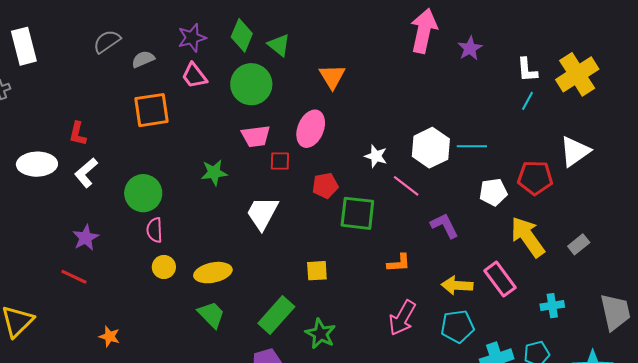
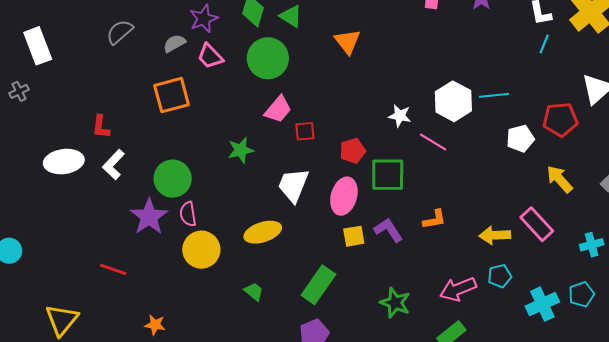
gray semicircle: (143, 59) -> (174, 43), moved
pink ellipse: (311, 129) -> (344, 196), moved
pink trapezoid: (256, 136) -> (278, 109), turned -36
purple L-shape: (445, 226) -> (388, 230), moved
yellow arrow: (528, 237) -> (559, 179), size x0.7
purple star: (86, 238) -> (149, 217), moved, size x1.4
yellow circle: (164, 267) -> (201, 250), size x1.6
yellow ellipse: (213, 273) -> (263, 232), moved
green trapezoid: (211, 315) -> (254, 292), size x0.7
pink arrow: (402, 318) -> (458, 289), moved, turned 45
cyan pentagon: (457, 326) -> (500, 276), size x0.7
green star: (320, 334) -> (395, 303), moved

